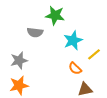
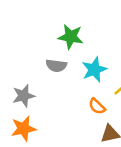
gray semicircle: (35, 32) -> (56, 66), moved

